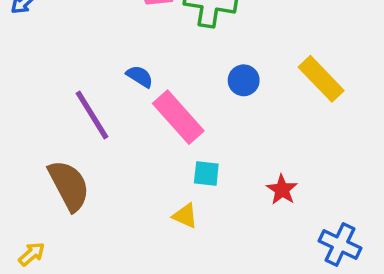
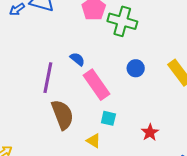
purple line: (92, 115) -> (48, 78), turned 36
brown semicircle: (69, 185) -> (62, 115), moved

